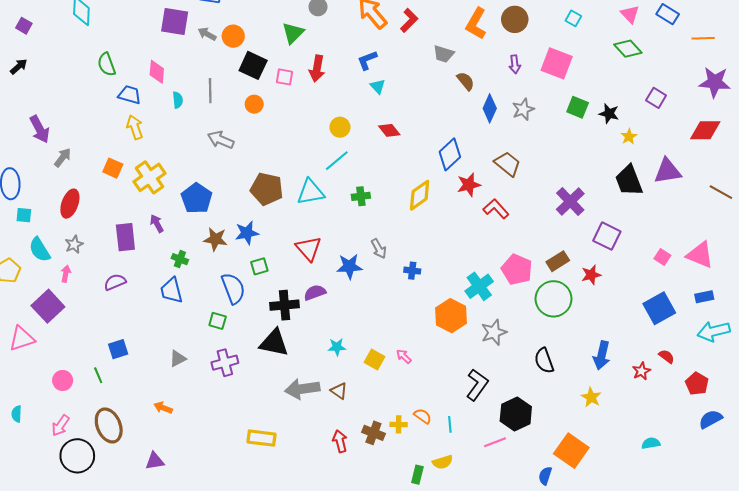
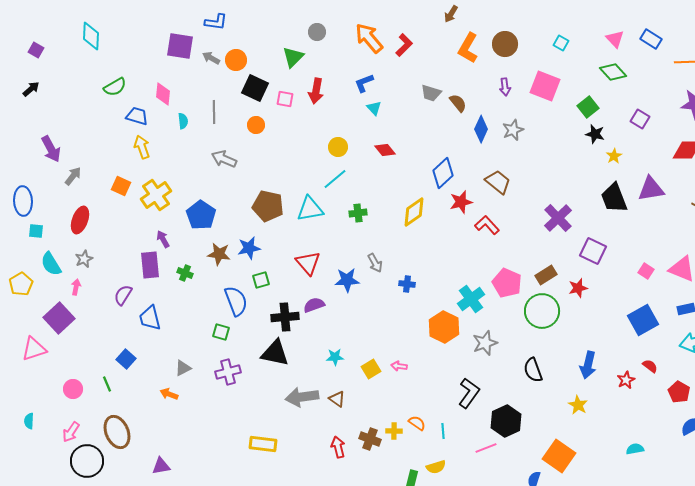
gray trapezoid: (444, 54) -> (431, 93), moved
green semicircle: (107, 64) -> (115, 87), turned -100
green square: (578, 107) -> (588, 107), moved, turned 30
purple rectangle: (125, 237) -> (150, 265), moved
purple semicircle: (115, 282) -> (123, 295), turned -35
blue trapezoid: (171, 290) -> (150, 318), moved
blue square: (118, 349) -> (126, 359), turned -30
pink arrow: (404, 356) -> (399, 366), turned -35
yellow square: (375, 360) -> (371, 369), turned 30
orange arrow: (163, 408) -> (169, 394), moved

